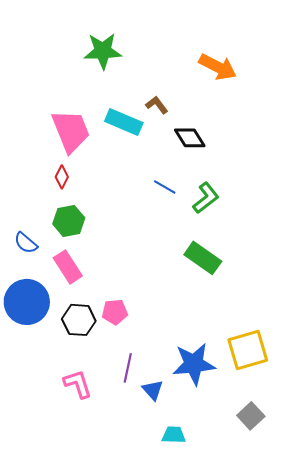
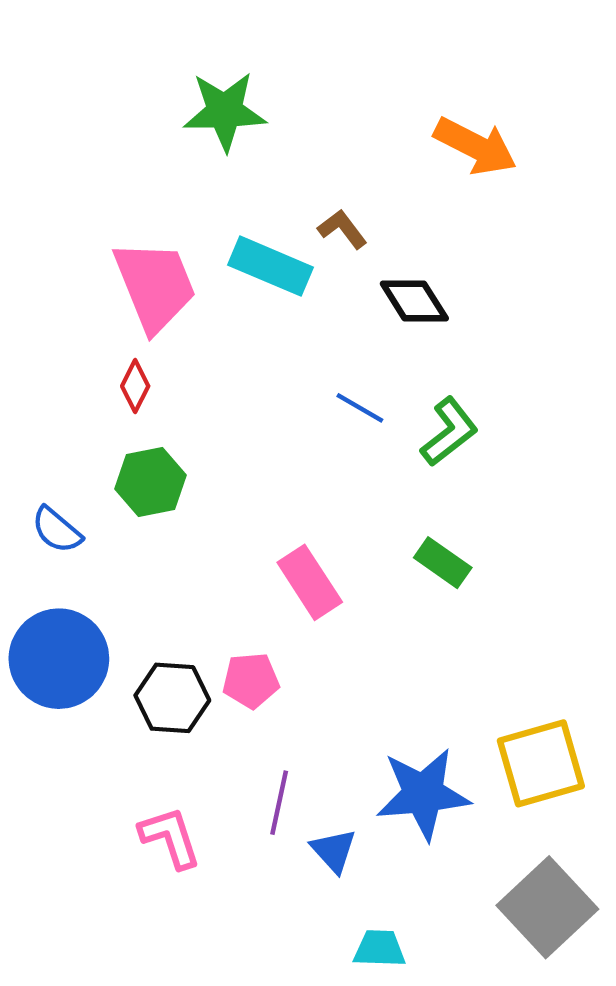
green rectangle: (203, 258) -> (443, 563), size x0.7
pink rectangle: (68, 267) -> (310, 582), moved
gray square: (251, 416) -> (547, 907), size x1.6

